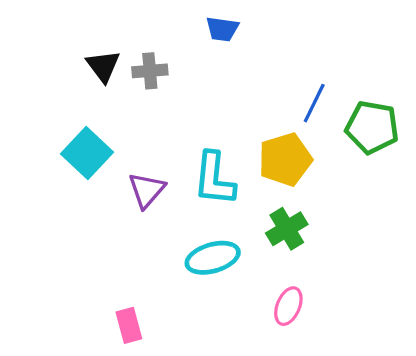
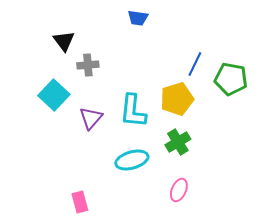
gray cross: (150, 71) -> (88, 65), moved

